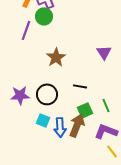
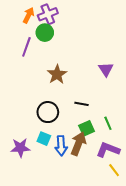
purple star: (20, 95) -> (20, 148), moved

